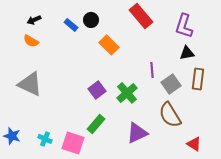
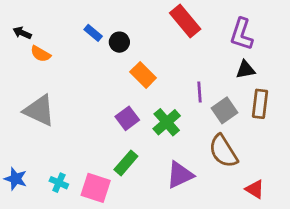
black arrow: (34, 20) -> (22, 33), moved, turned 48
black circle: (91, 20) -> (119, 42), moved
orange rectangle: (109, 45) -> (143, 75), moved

